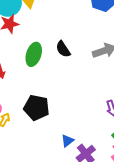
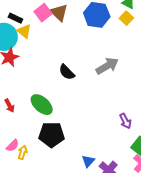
green ellipse: (34, 54) -> (42, 105), moved, turned -55

